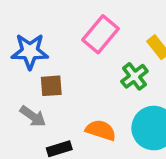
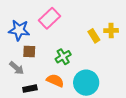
pink rectangle: (101, 34) -> (50, 18), moved
green cross: (134, 76) -> (63, 57), moved

